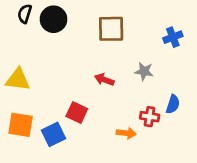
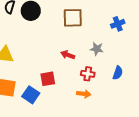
red square: (77, 113) -> (48, 79), turned -35
red cross: (150, 117) -> (88, 74), moved
blue square: (54, 134) -> (31, 95), turned -30

